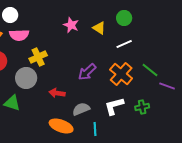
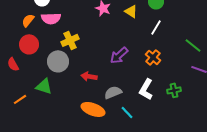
white line: (124, 44) -> (156, 27), turned -35
green line: (150, 70) -> (193, 45), moved
orange cross: (121, 74) -> (153, 57), size x0.7
white L-shape: (114, 106) -> (146, 89), turned -45
cyan line: (95, 129) -> (127, 112), turned -40

